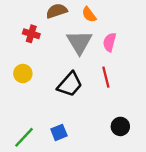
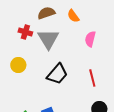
gray triangle: (79, 42) -> (48, 39), moved
red line: (106, 77) -> (92, 78), moved

